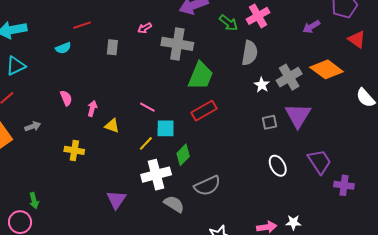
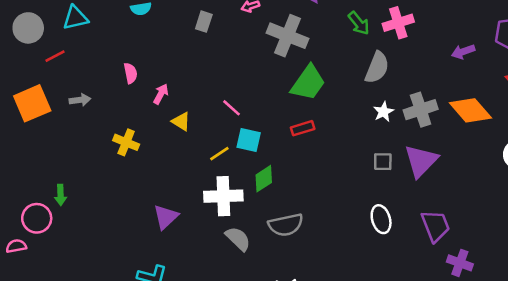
red rectangle: (204, 111) -> (303, 128), size x0.7

